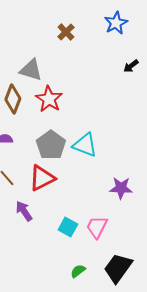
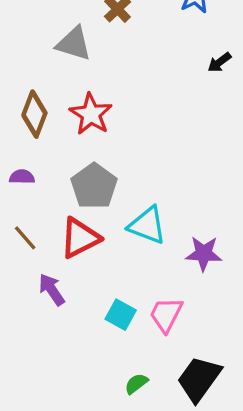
gray triangle: (31, 70) -> (74, 44), moved
cyan triangle: (85, 145) -> (147, 225), moved

